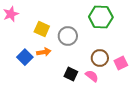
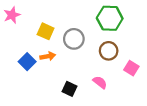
brown circle: (100, 58) -> (109, 51), moved
pink square: (121, 63) -> (131, 68), turned -32
black square: (71, 74) -> (70, 89), moved

